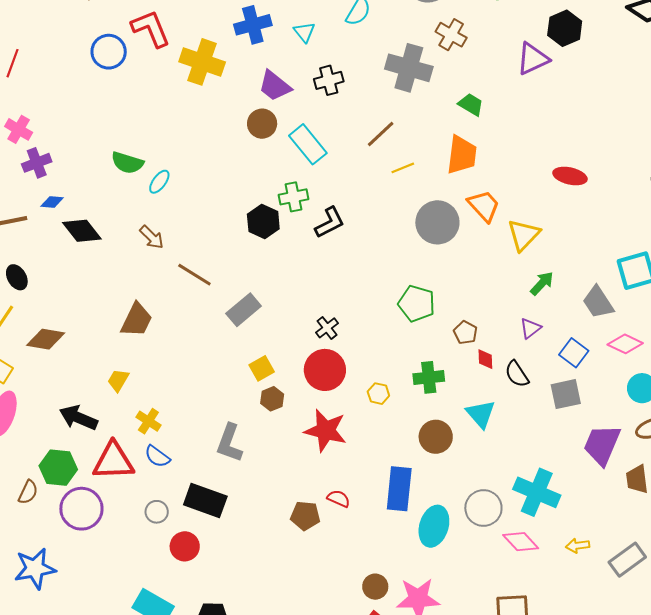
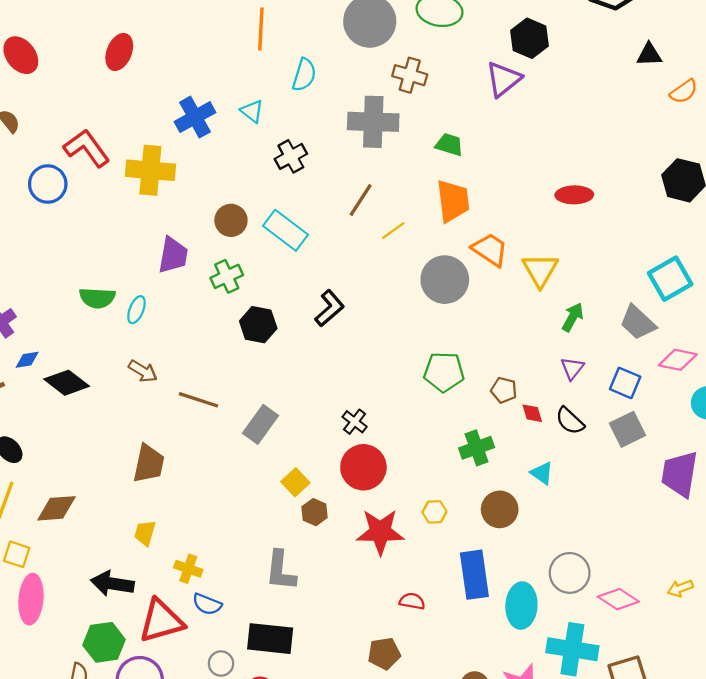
purple trapezoid: (275, 86) -> (173, 255), moved, turned -105
green cross: (293, 197) -> (227, 276), moved
yellow hexagon: (378, 394) -> (434, 512), moved
cyan triangle: (481, 414) -> (542, 473), size x0.7
cyan cross: (537, 492) -> (572, 649), moved
brown pentagon: (305, 516) -> (384, 653), moved

